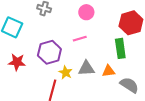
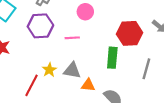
purple hexagon: (49, 52) -> (40, 26), moved
orange triangle: (109, 71) -> (88, 85), moved

